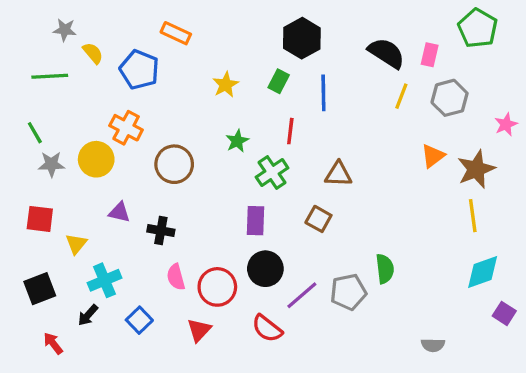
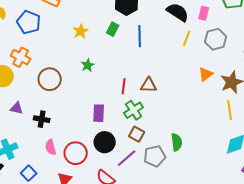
red line: (290, 131) -> (124, 86), moved
green cross: (272, 173) -> (134, 110), moved
brown square: (318, 219) -> (137, 134), moved

